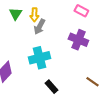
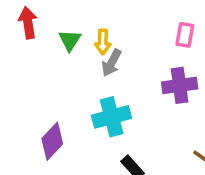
pink rectangle: (81, 11) -> (185, 35), turned 72
purple cross: (78, 40) -> (180, 85), turned -30

